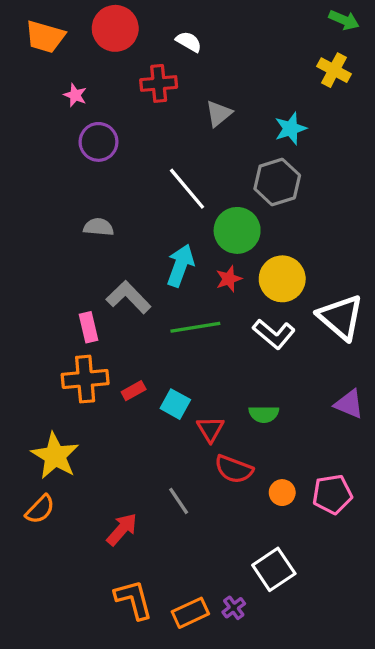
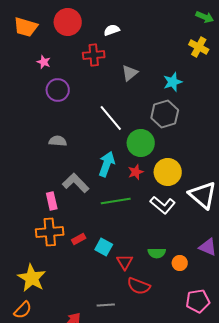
white semicircle: (189, 42) -> (112, 30), turned -49
orange circle: (282, 493) -> (180, 263), moved
gray line: (179, 501) -> (106, 305), turned -60

